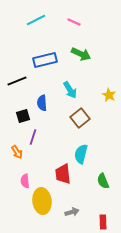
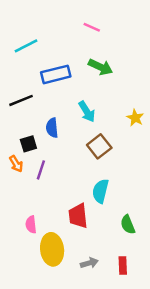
cyan line: (36, 20) -> (26, 46), moved
orange arrow: (17, 152) -> (16, 164), moved
red rectangle: (103, 222) -> (123, 265), moved

